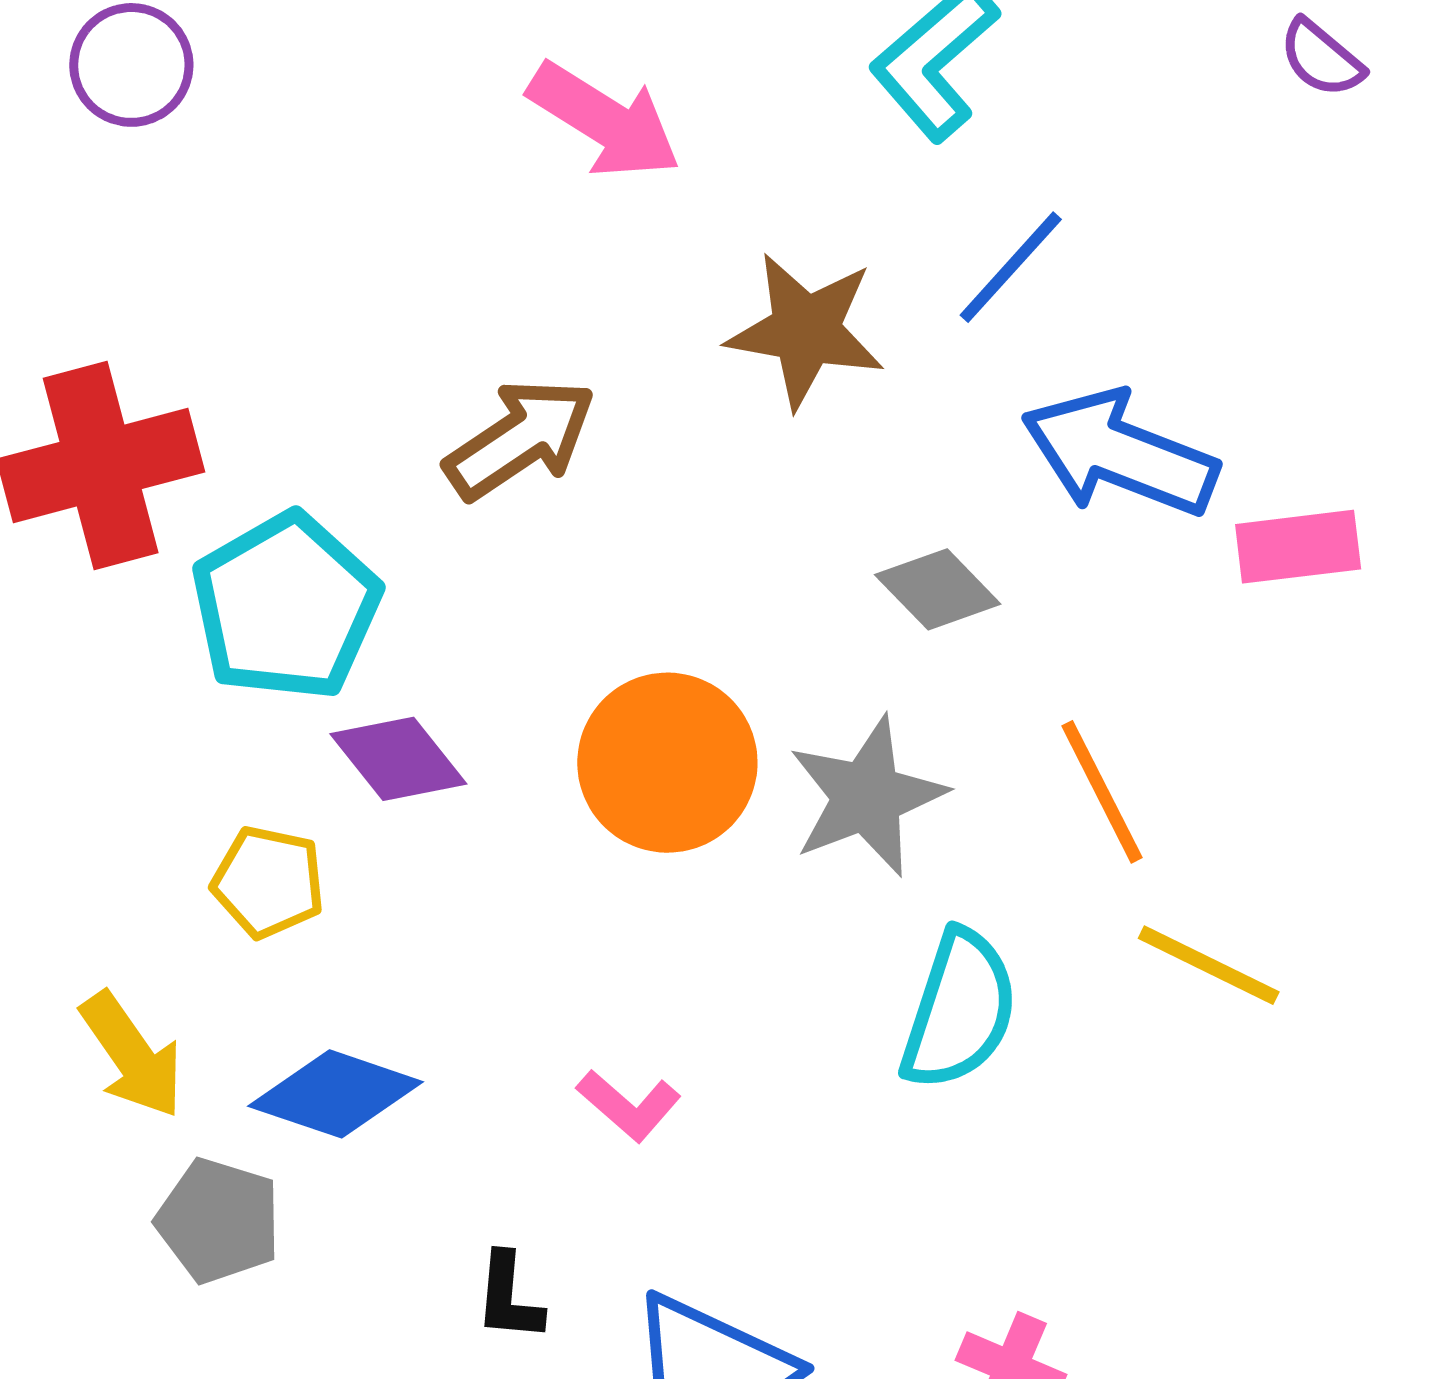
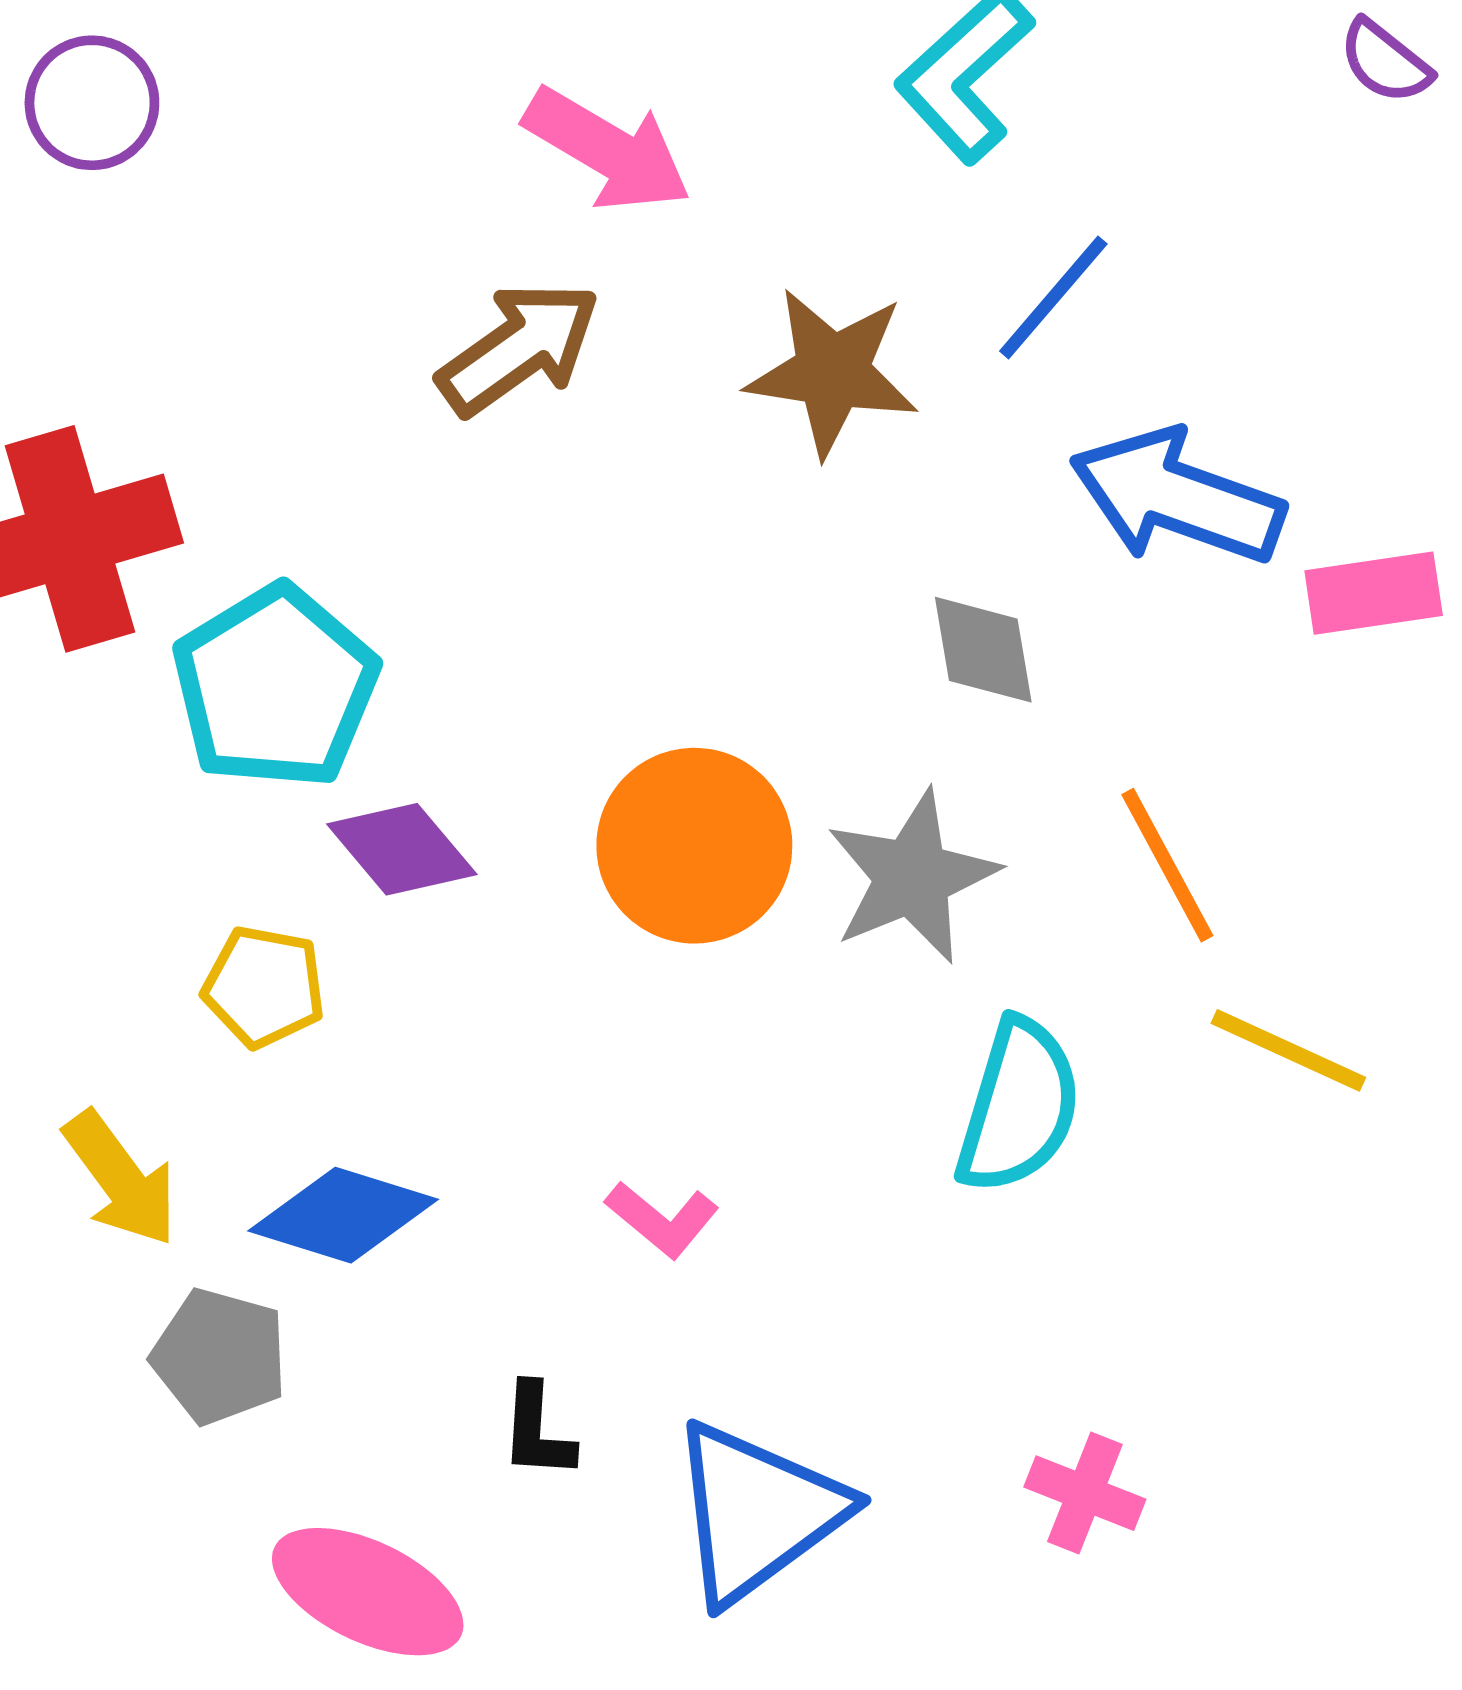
brown arrow: (520, 439) -> (519, 348), moved
gray diamond: (938, 589) -> (983, 650), turned 36

